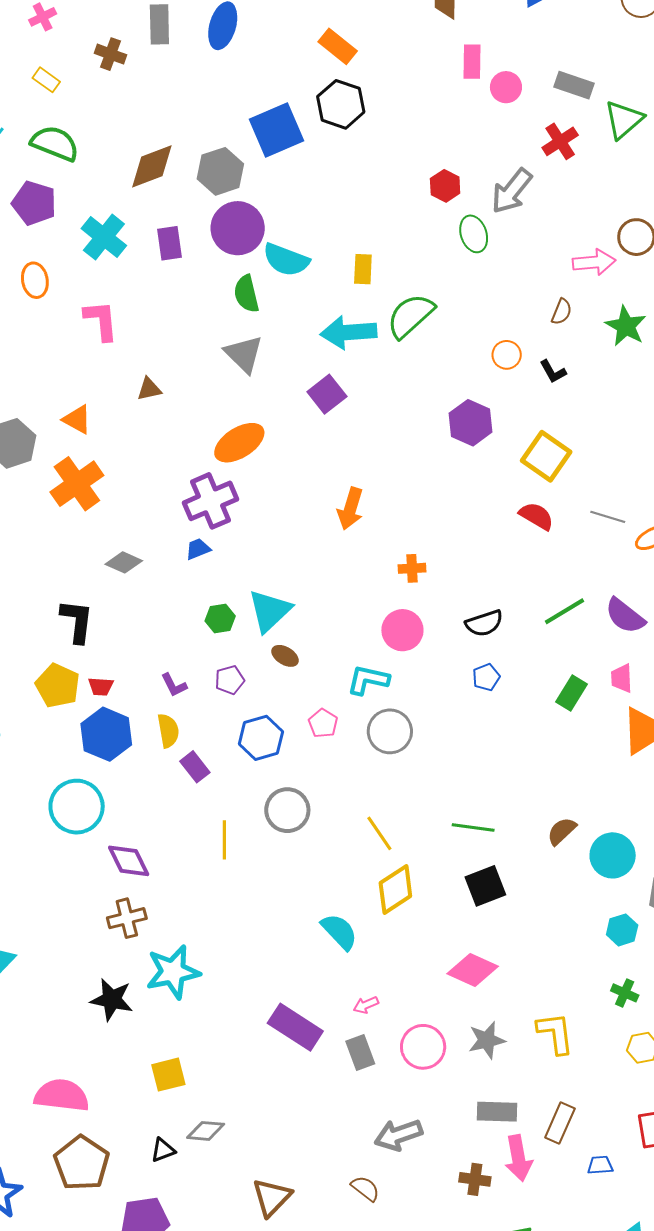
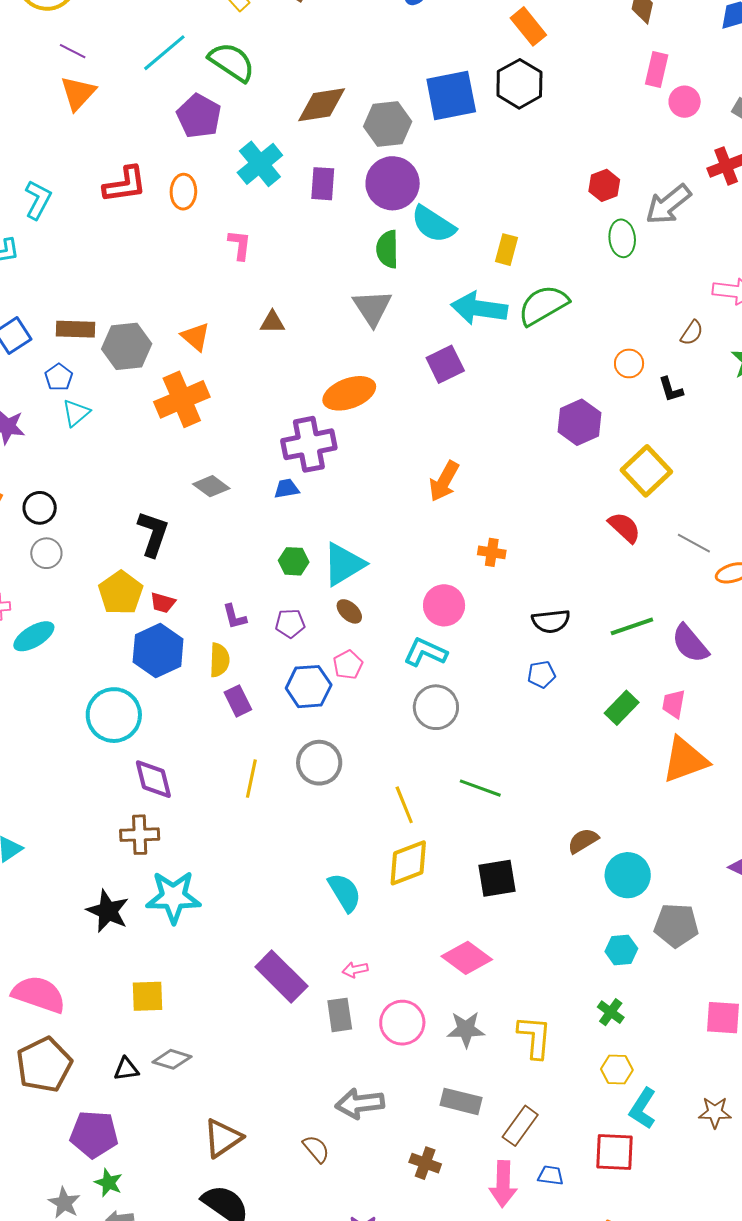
pink L-shape: (101, 320) -> (240, 245), size x0.7
pink circle: (402, 630) -> (444, 605), moved
pink pentagon: (323, 723) -> (348, 665), moved
green line: (473, 828) -> (480, 788), moved
pink arrow: (518, 1158) -> (503, 1184), moved

